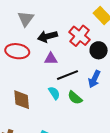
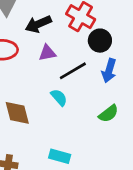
black circle: (99, 50) -> (100, 41), moved
green semicircle: (75, 98) -> (108, 114), moved, turned -70

